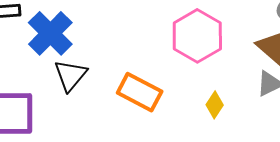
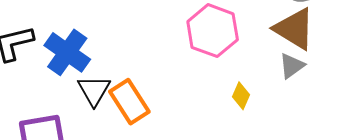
orange rectangle: (140, 92) -> (129, 102), moved, turned 39

